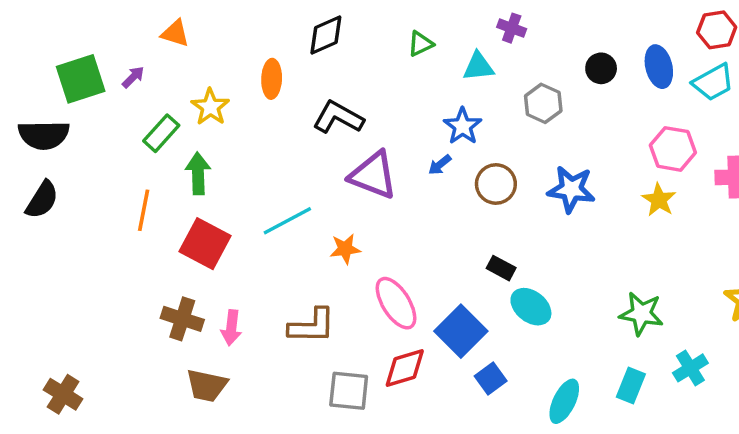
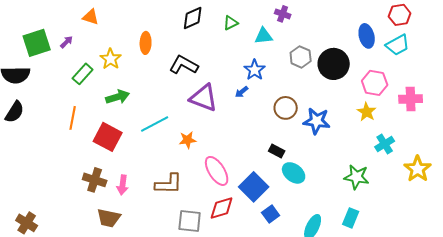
black diamond: (326, 35) -> (193, 18), moved
black circle: (601, 68) -> (334, 64), moved, size x1.8
green arrow: (198, 173) -> (118, 97), moved, turned 75
brown circle: (496, 184) -> (286, 108), moved
blue star: (571, 189) -> (317, 121), moved
cyan cross: (690, 368) -> (385, 144), moved

